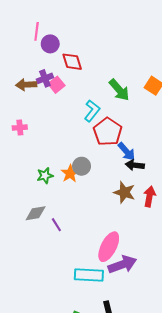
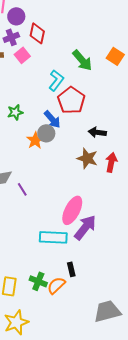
red diamond: (72, 62) -> (37, 33), turned 30
purple cross: (45, 78) -> (11, 37), moved
blue arrow: (126, 152) -> (52, 119), moved
green star: (45, 176) -> (15, 112), moved
purple arrow: (122, 264) -> (85, 227), turned -32

